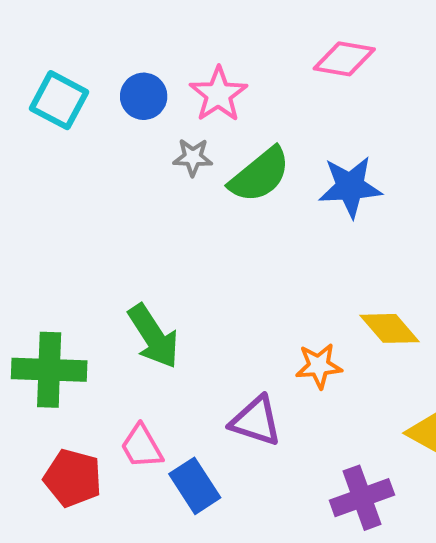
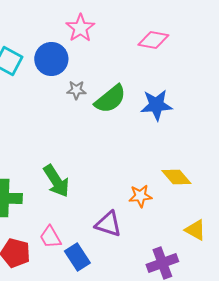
pink star: (218, 94) -> (80, 28), moved
blue circle: (144, 96) -> (51, 59), size x1.4

